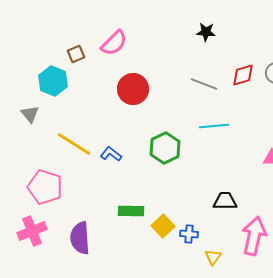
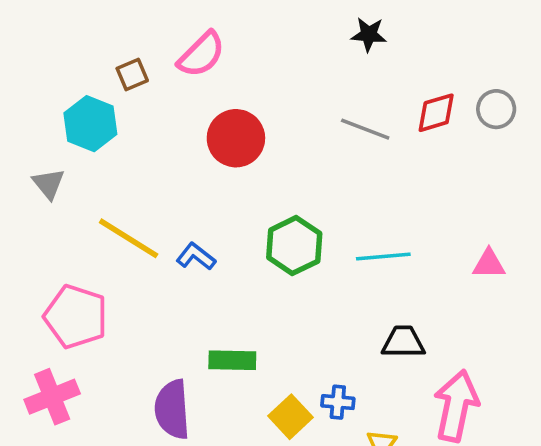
cyan line: (214, 126) -> (383, 257), moved
yellow square: (163, 226) -> (291, 417), moved
purple semicircle: (80, 238) -> (172, 409), moved

